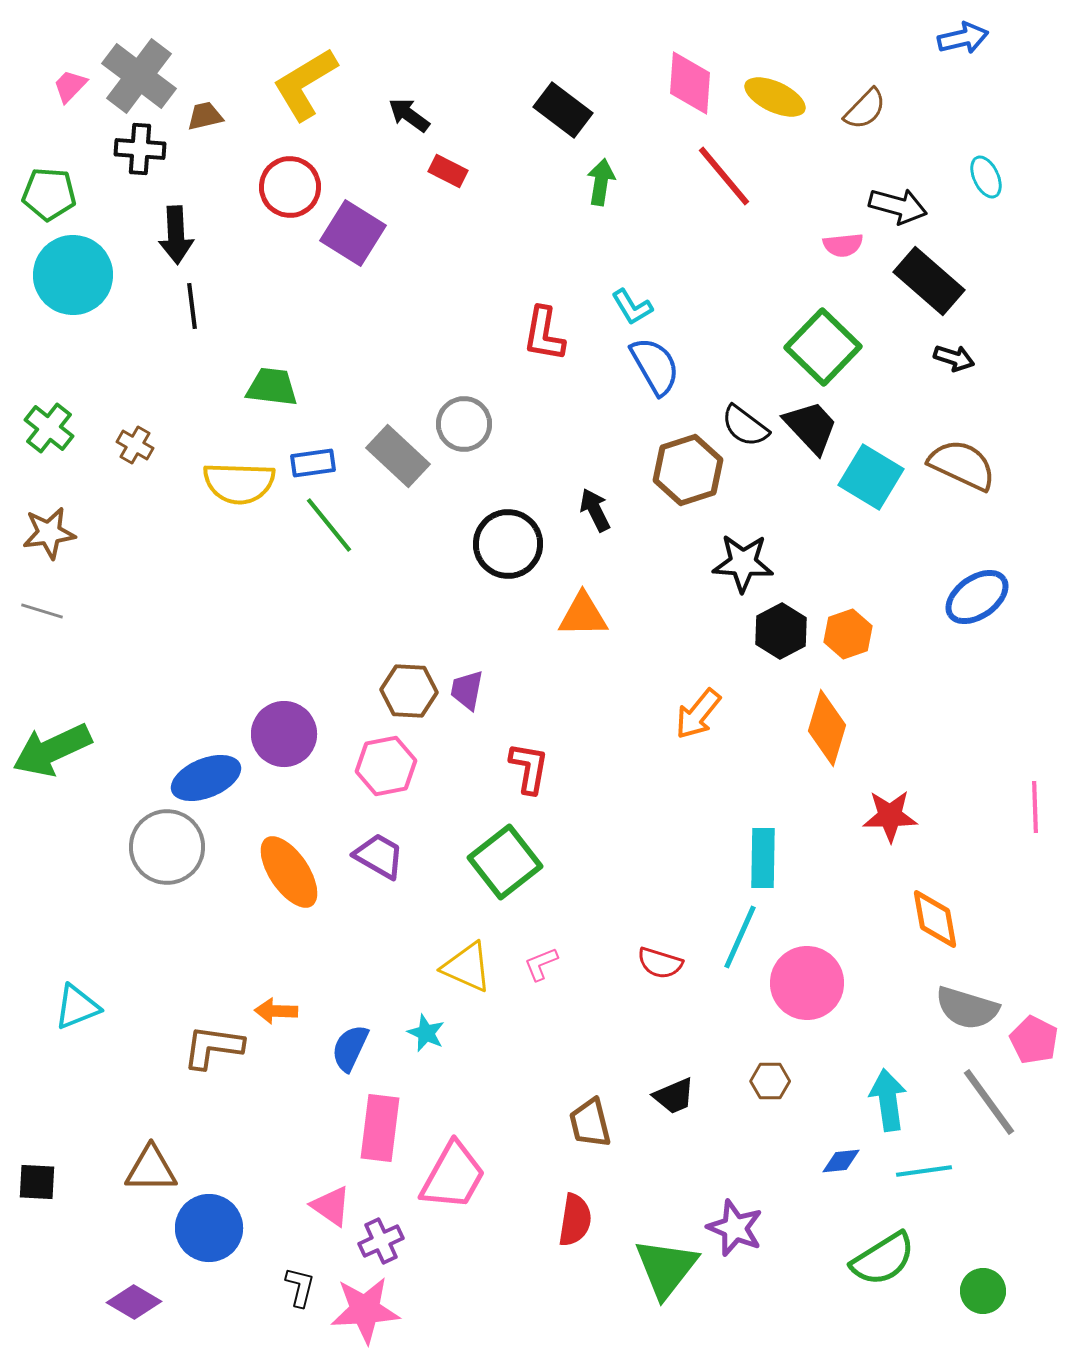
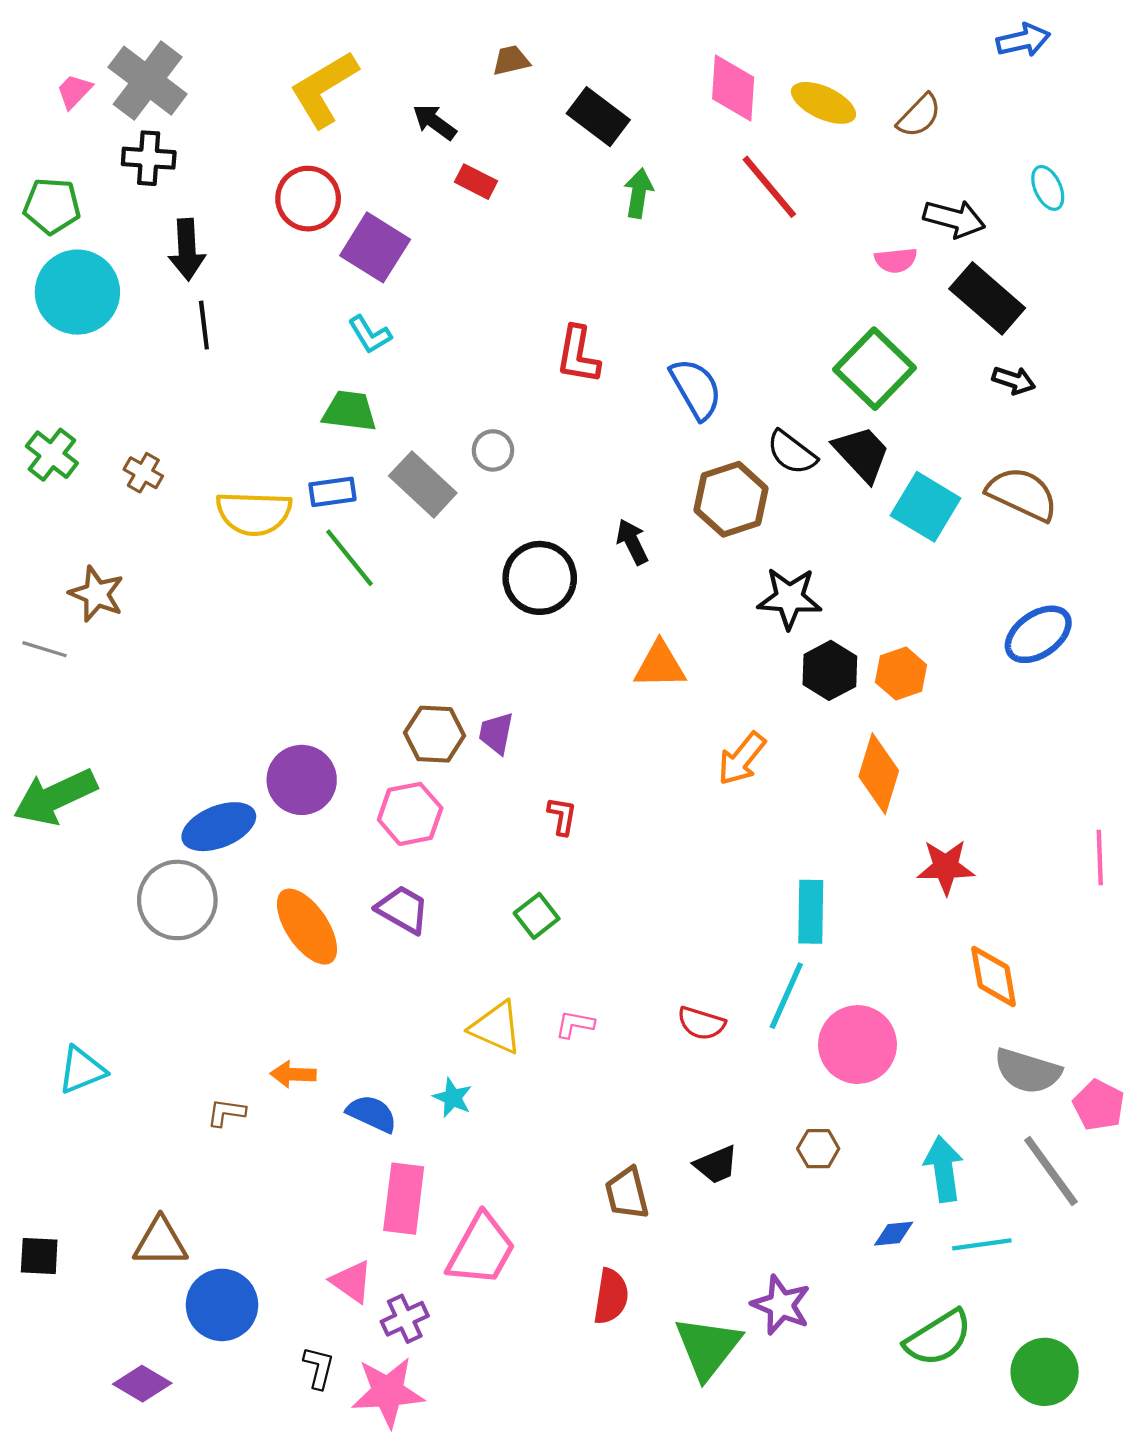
brown trapezoid: (205, 116) -> (511, 60), moved
cyan L-shape: (632, 307) -> (370, 335), moved
green trapezoid: (272, 387) -> (350, 411), moved
gray circle: (464, 424) -> (493, 450), size x0.7
brown star: (49, 533) -> (97, 594), moved, turned 30
orange triangle: (583, 615) -> (660, 665), moved
red L-shape: (529, 768) -> (562, 816), size x0.7
green square: (505, 862) -> (537, 916), size x0.6
pink L-shape: (541, 964) -> (575, 1024), turned 33
brown L-shape: (213, 1047) -> (226, 1113), size x0.6
blue semicircle: (350, 1048) -> (372, 1114), turned 90
green circle: (983, 1291) -> (1045, 1372), size x1.4

